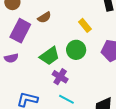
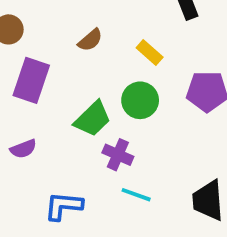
brown semicircle: (44, 17) -> (90, 40), moved
purple semicircle: (11, 58) -> (23, 149), moved

